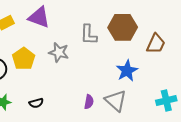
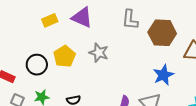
gray L-shape: (89, 35) -> (130, 20), moved

